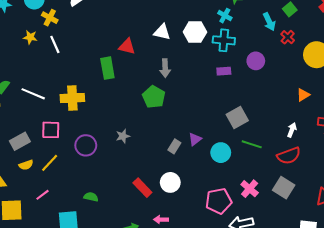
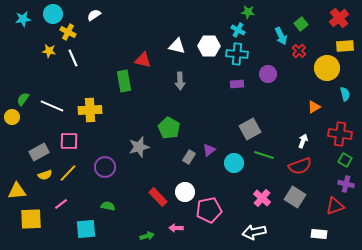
green pentagon: (154, 97) -> (169, 128), moved
gray star: (123, 136) -> (139, 147), size x1.5
purple circle: (86, 145) -> (105, 167), moved
pink pentagon: (219, 201) -> (209, 210), moved

